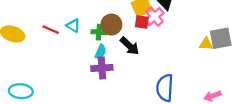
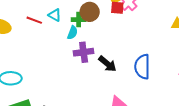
black arrow: (130, 46) -> (107, 64), moved
cyan semicircle: (101, 52) -> (73, 33), moved

